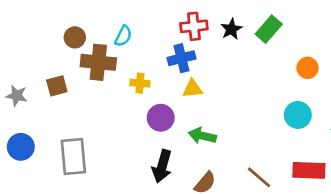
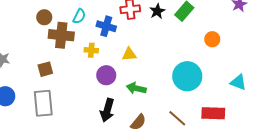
blue cross: (181, 58) -> (106, 26), moved, turned 30
brown square: (57, 86) -> (45, 69), moved
cyan circle: (298, 115) -> (187, 76), moved, size x1.5

